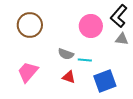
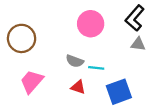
brown circle: (30, 25) -> (22, 38), moved
pink circle: (91, 26) -> (91, 24), moved

